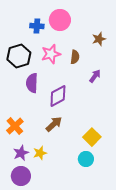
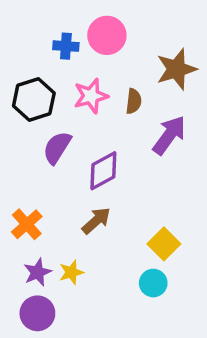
brown star: (99, 39) -> (176, 69), size x1.6
purple arrow: (95, 76) -> (169, 135), size x1.6
purple semicircle: (32, 83) -> (57, 148), turned 30

